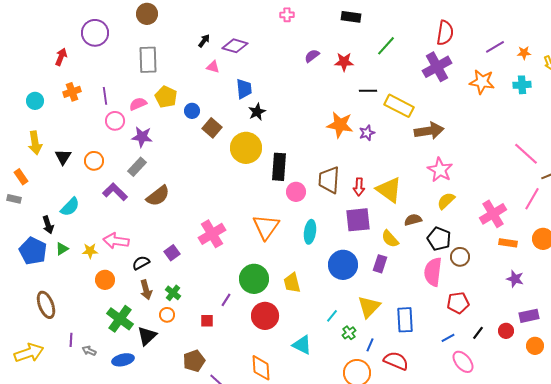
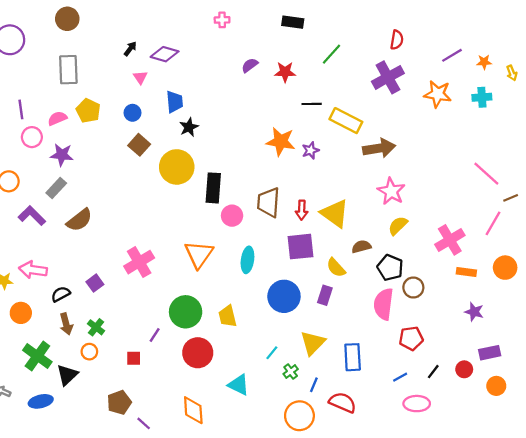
red semicircle: (445, 33) -> (397, 40), size x0.7
pink triangle: (213, 67) -> (140, 77), turned 40
blue circle: (192, 111) -> (132, 113), moved
pink ellipse: (463, 362) -> (417, 404), turned -50

